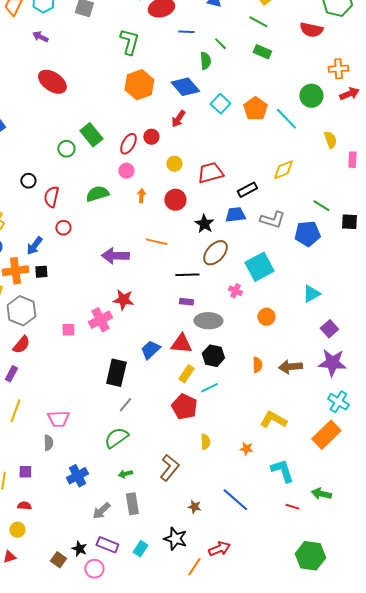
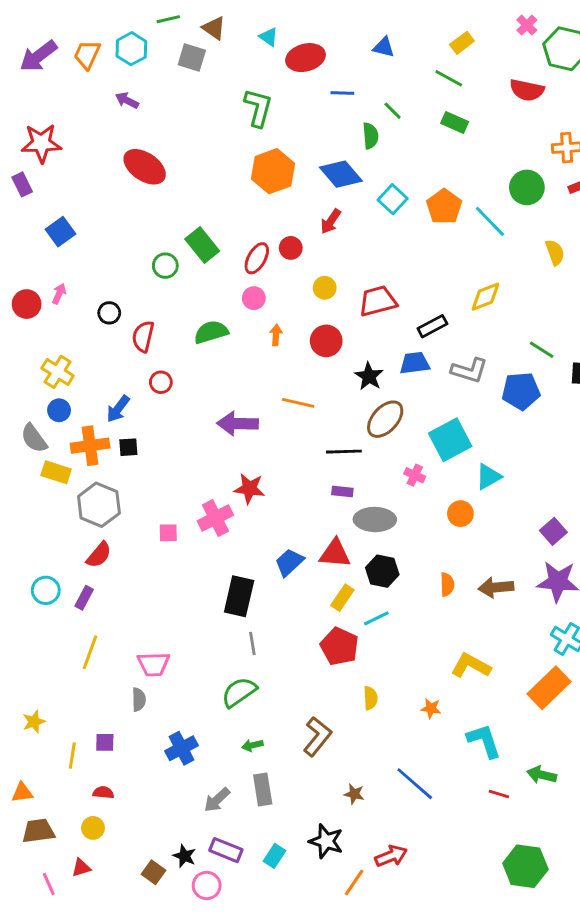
cyan triangle: (311, 294) -> (488, 477), moved
gray line: (125, 405) -> (252, 643), turned -49

